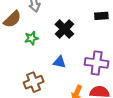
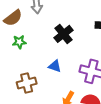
green star: (31, 38) -> (19, 42), moved

